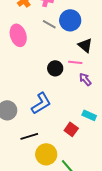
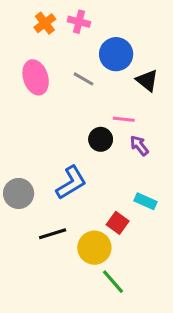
gray line: (49, 24) -> (84, 79), moved
black triangle: (85, 45) -> (147, 80), moved
black circle: (55, 68) -> (101, 139), moved
yellow circle: (46, 154) -> (94, 248), moved

